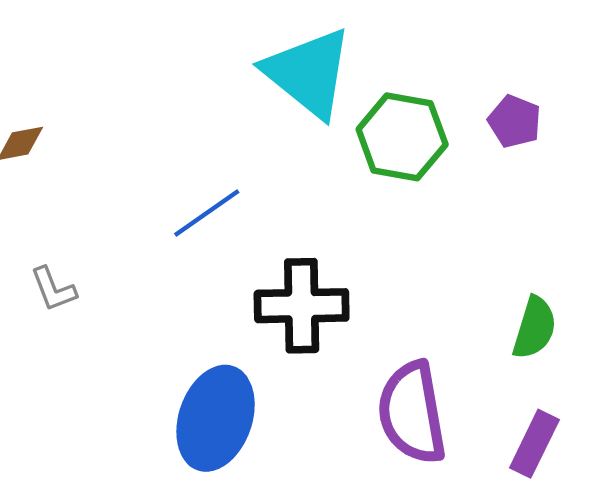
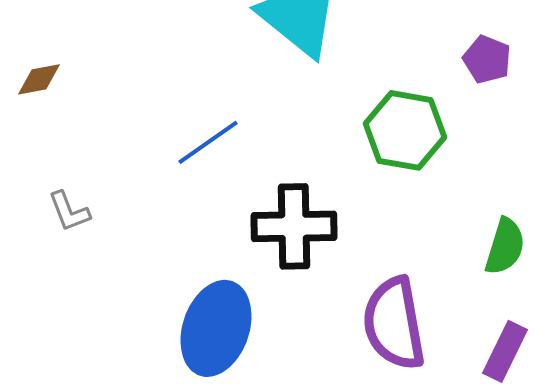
green hexagon: (402, 137) -> (405, 130), moved

